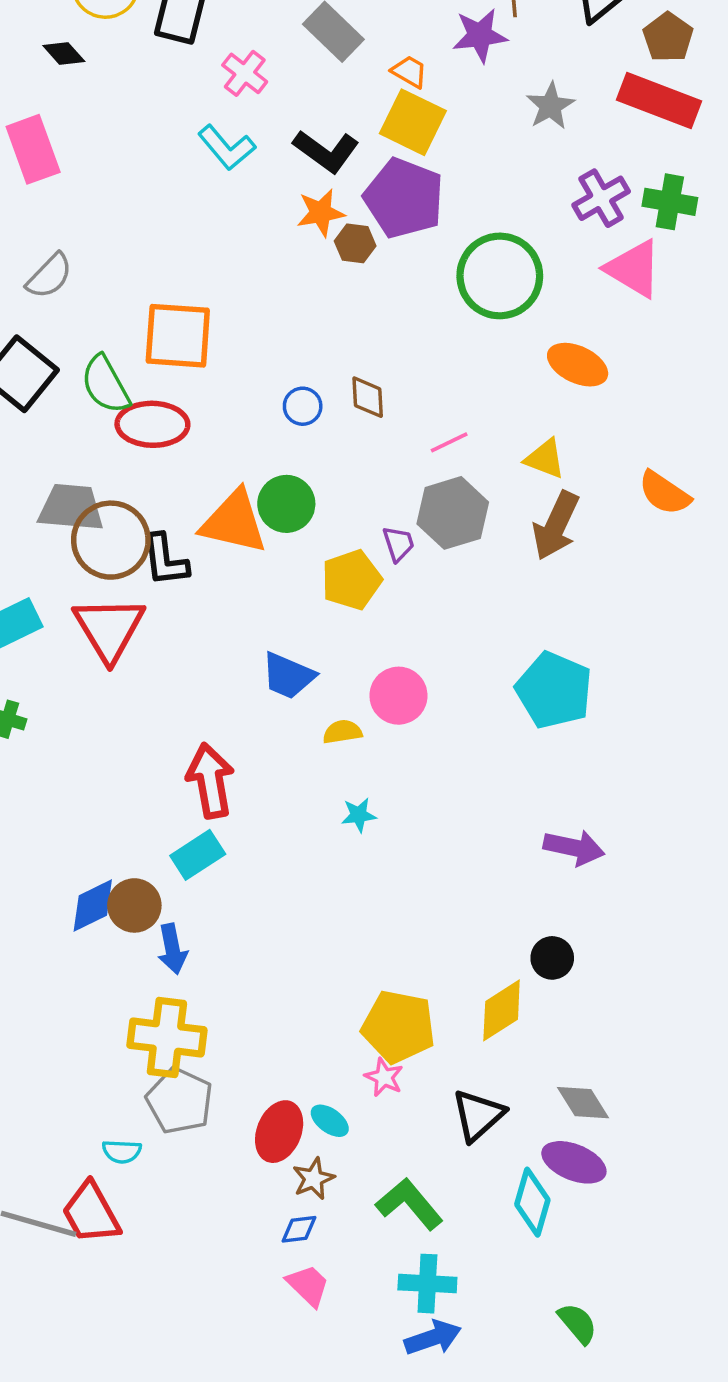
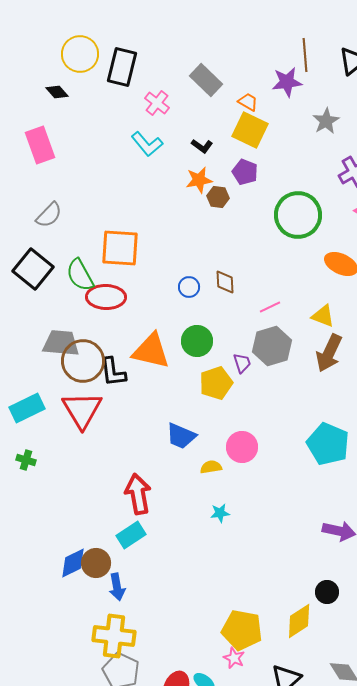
black L-shape: (326, 151) -> (202, 146), size x0.6
purple pentagon: (404, 198) -> (245, 172), size x0.6
green circle: (286, 504) -> (197, 341), moved

